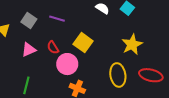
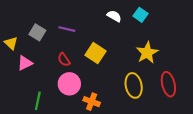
pink triangle: (29, 50) -> (25, 63), moved
pink circle: (67, 64) -> (69, 84), moved
red ellipse: (151, 75) -> (168, 84), turned 65

